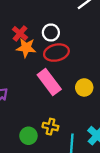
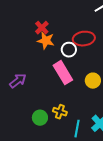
white circle: (51, 32) -> (69, 50), moved
red ellipse: (56, 53) -> (84, 39), moved

